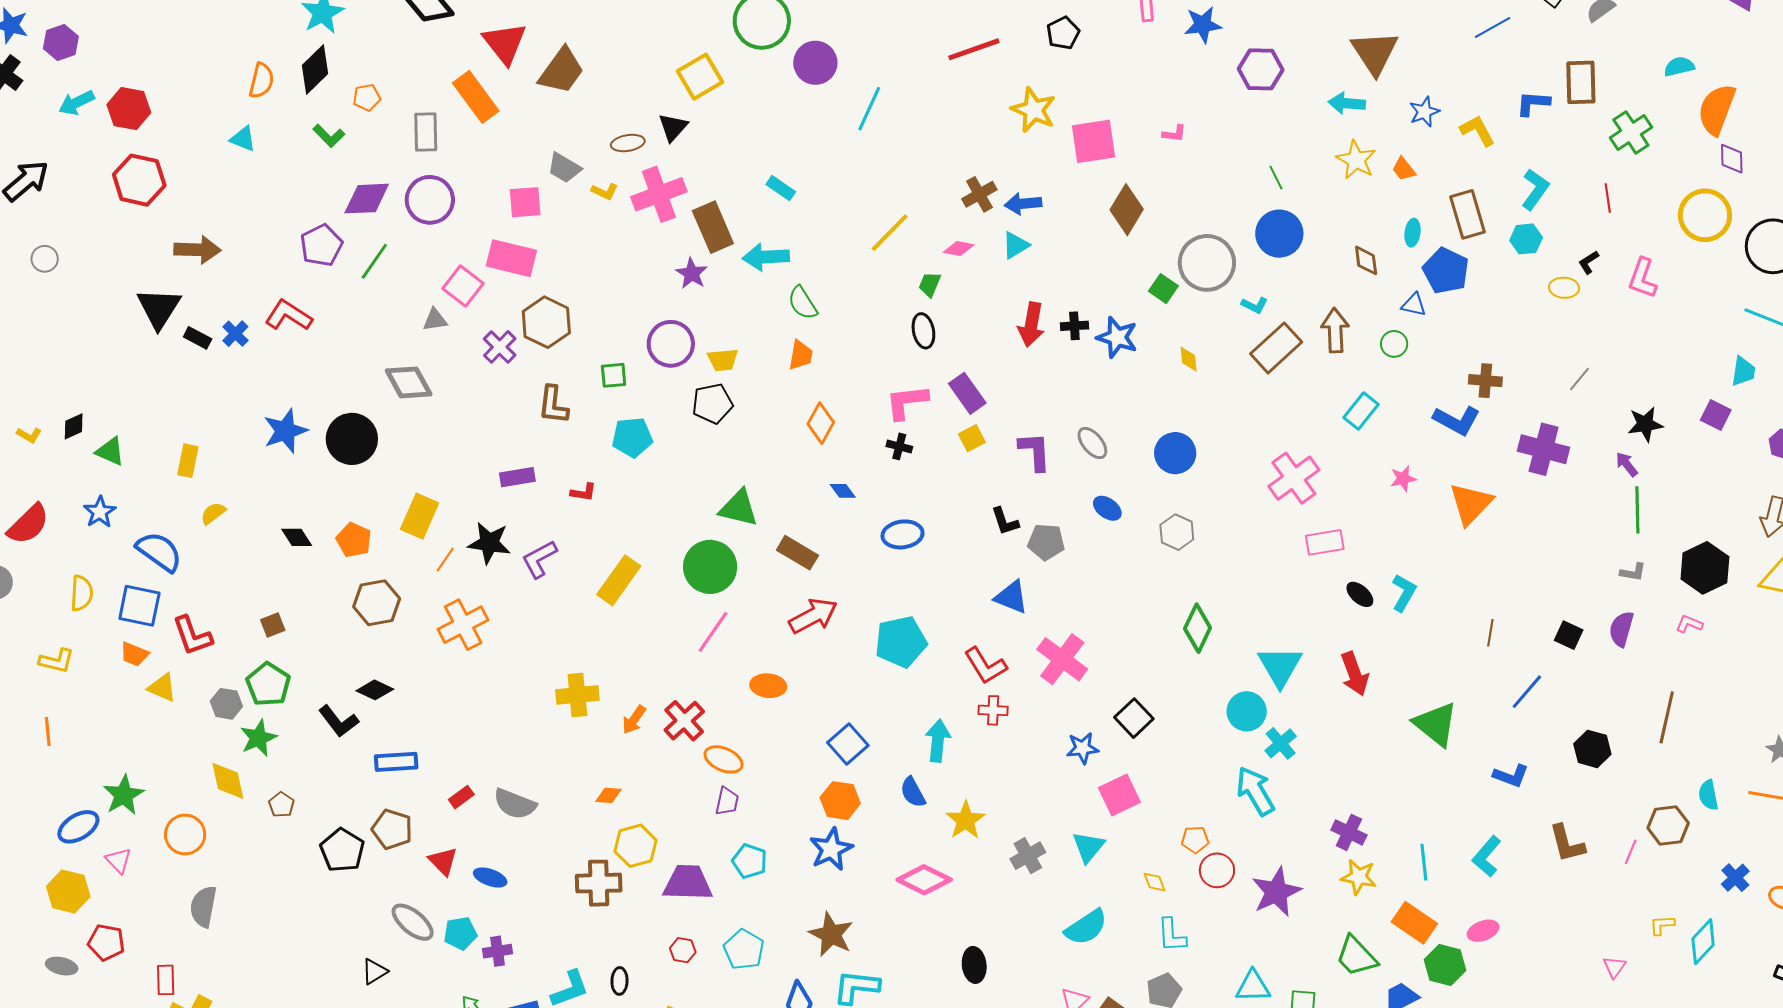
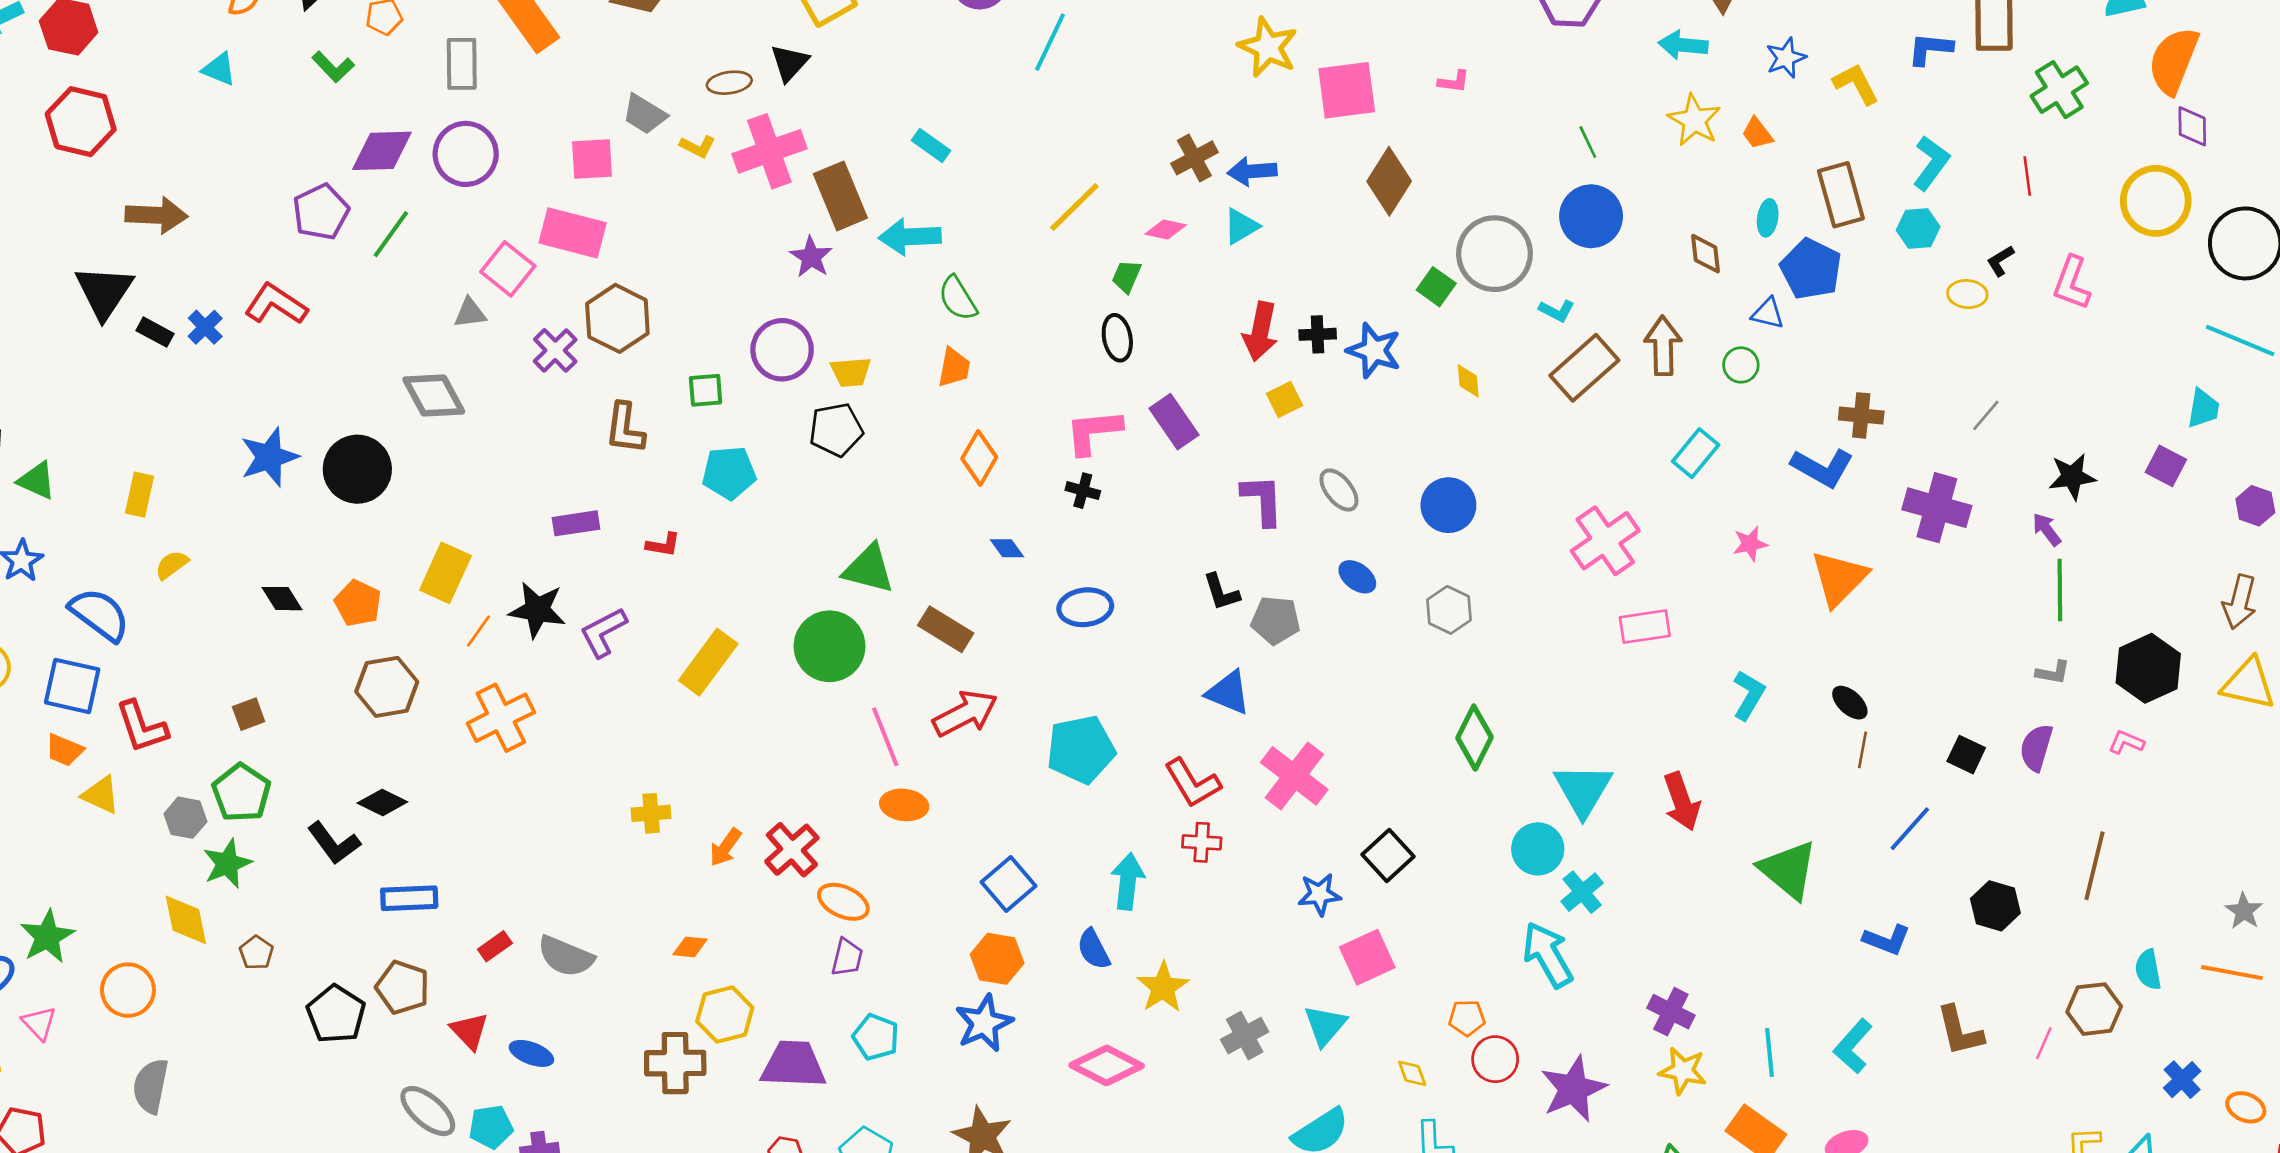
yellow square: (972, 438) -> (1285, 399), moved
black ellipse: (1360, 594) -> (1850, 703), moved
pink line: (713, 632) -> (885, 737), moved, turned -57
yellow cross: (577, 695) -> (651, 813), size x0.7

